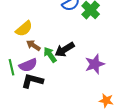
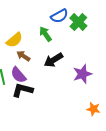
green arrow: (50, 55) -> (45, 34), moved
purple semicircle: (28, 65) -> (18, 75), turned 72

